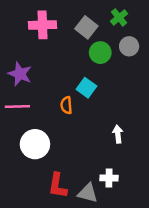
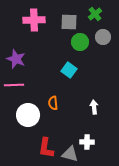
gray square: (86, 27) -> (69, 22), turned -36
orange semicircle: (66, 105) -> (53, 103), moved

